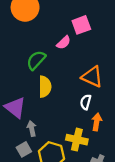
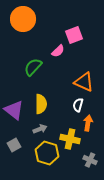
yellow semicircle: (45, 87) -> (41, 104), moved
gray arrow: (32, 129) -> (40, 129), moved, turned 80
gray square: (24, 149) -> (14, 145), moved

